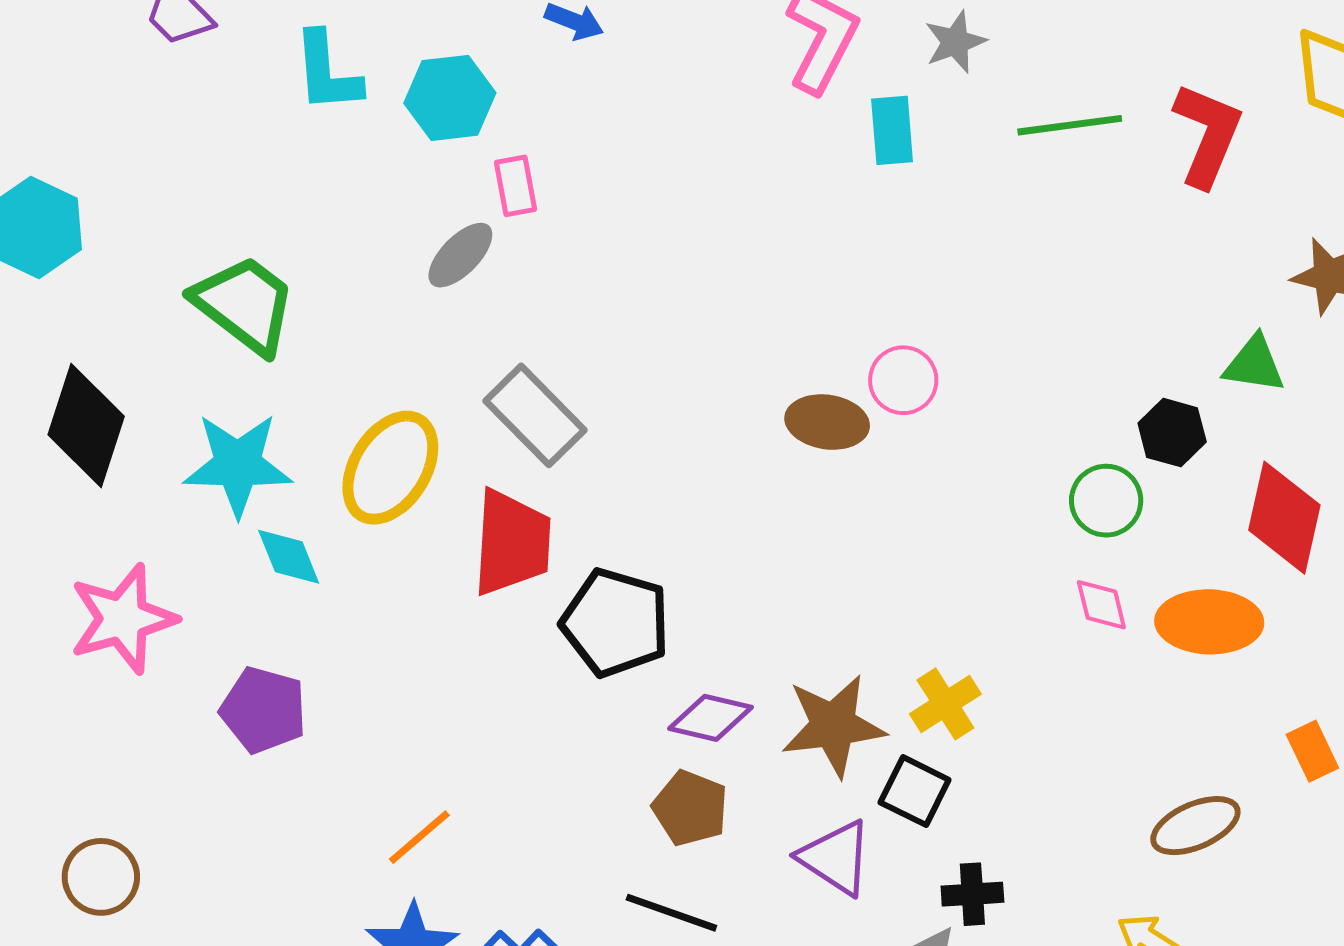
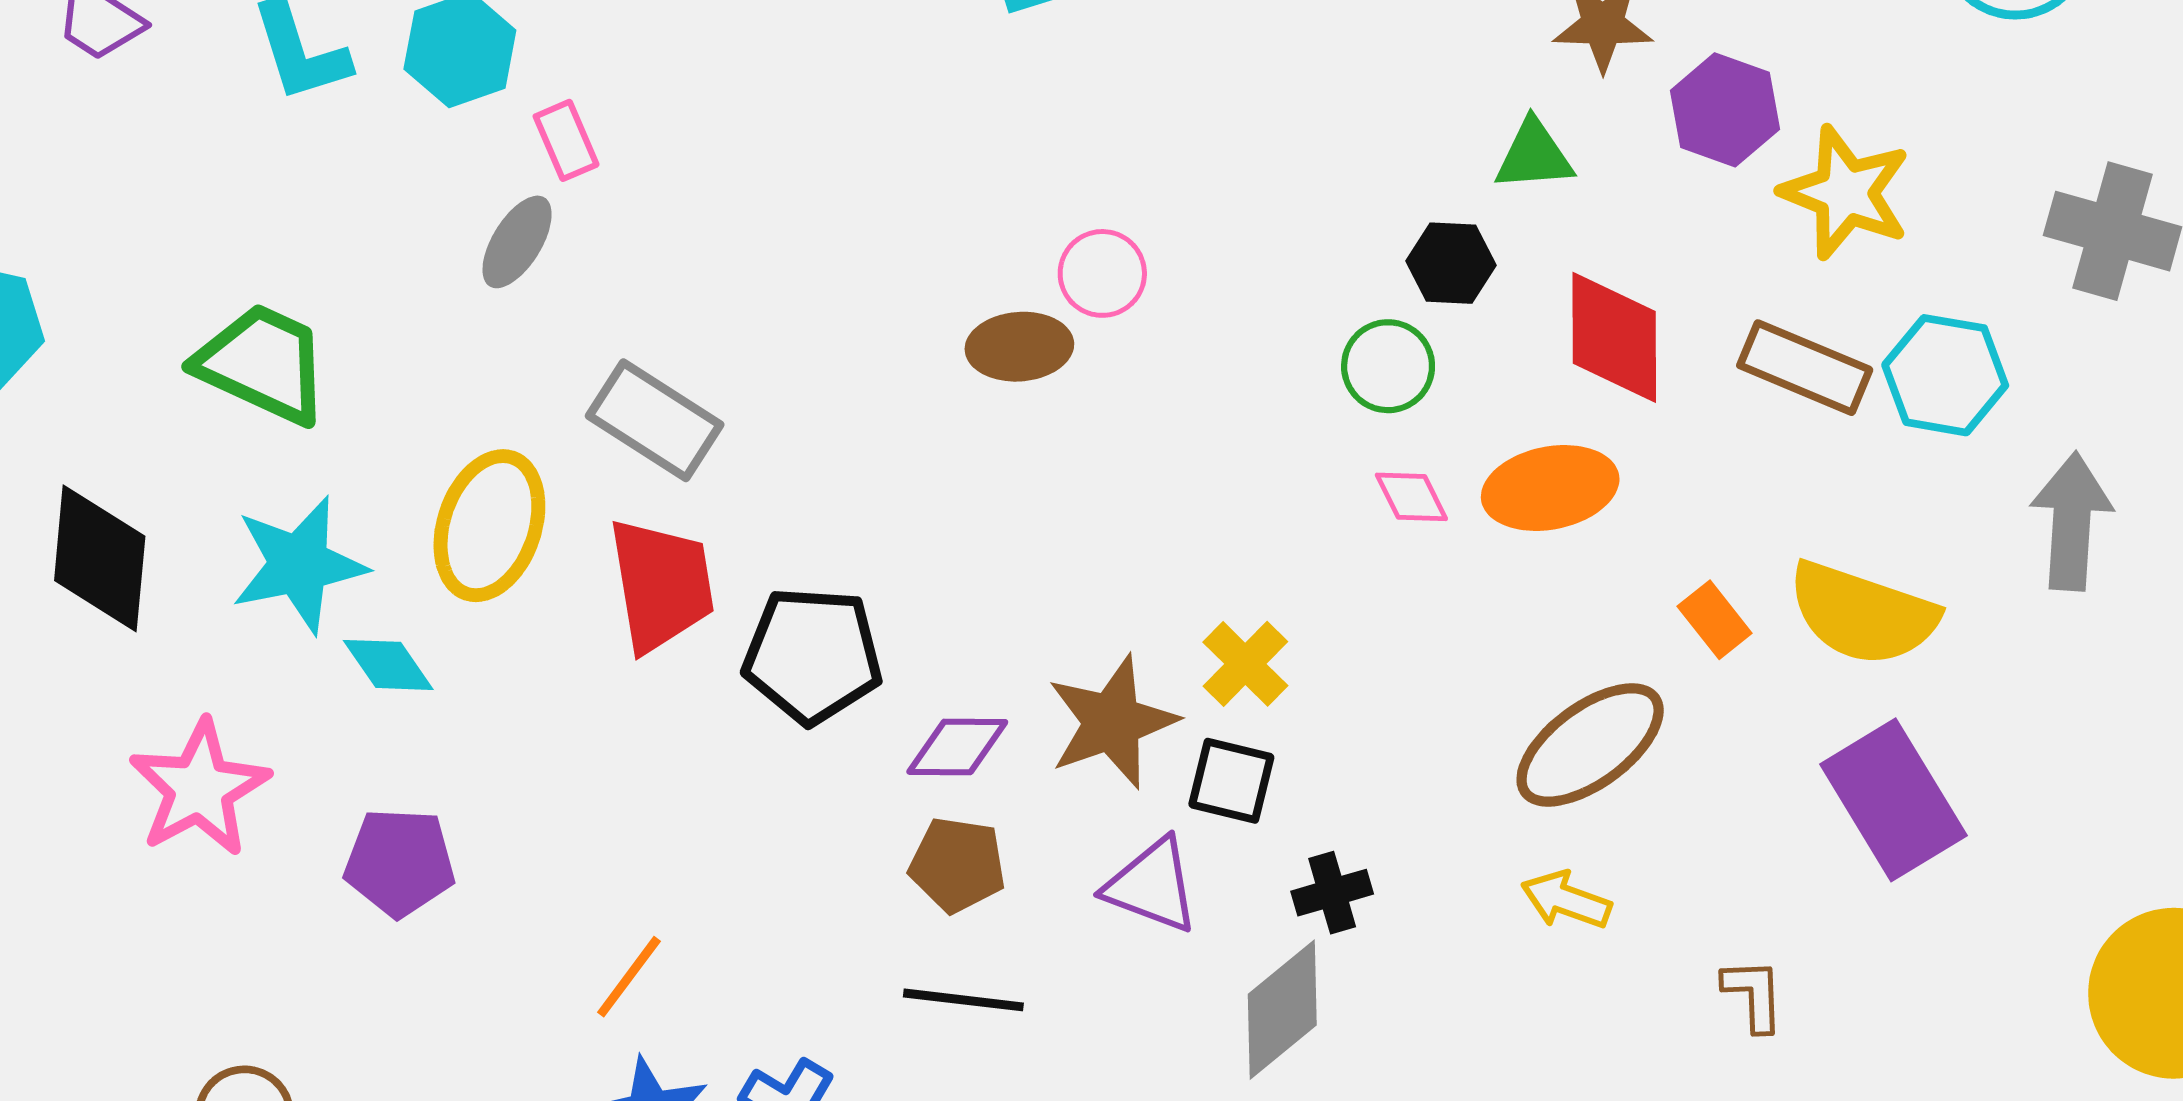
brown ellipse: (1195, 826) -> (1590, 745), size x1.4

